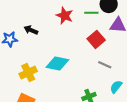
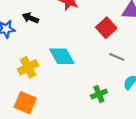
cyan diamond: (57, 64) -> (62, 56), turned 50

